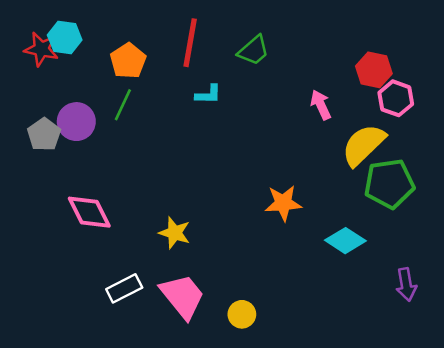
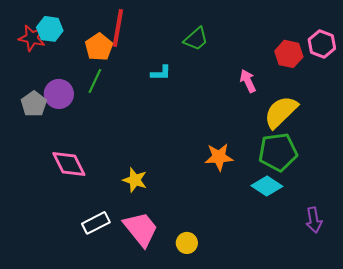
red line: (190, 43) -> (118, 28), moved
pink hexagon: (396, 98) -> (322, 44), moved
green pentagon: (389, 184) -> (278, 152), moved

